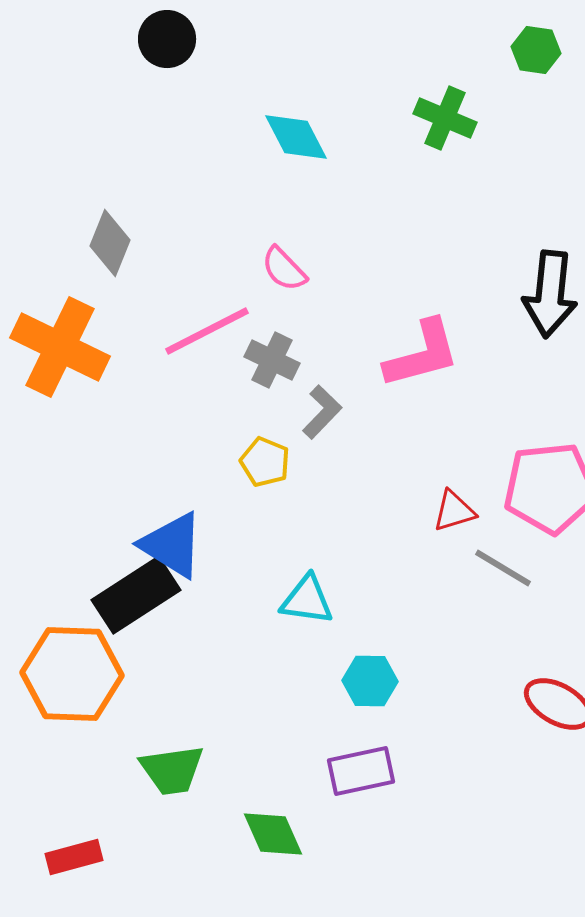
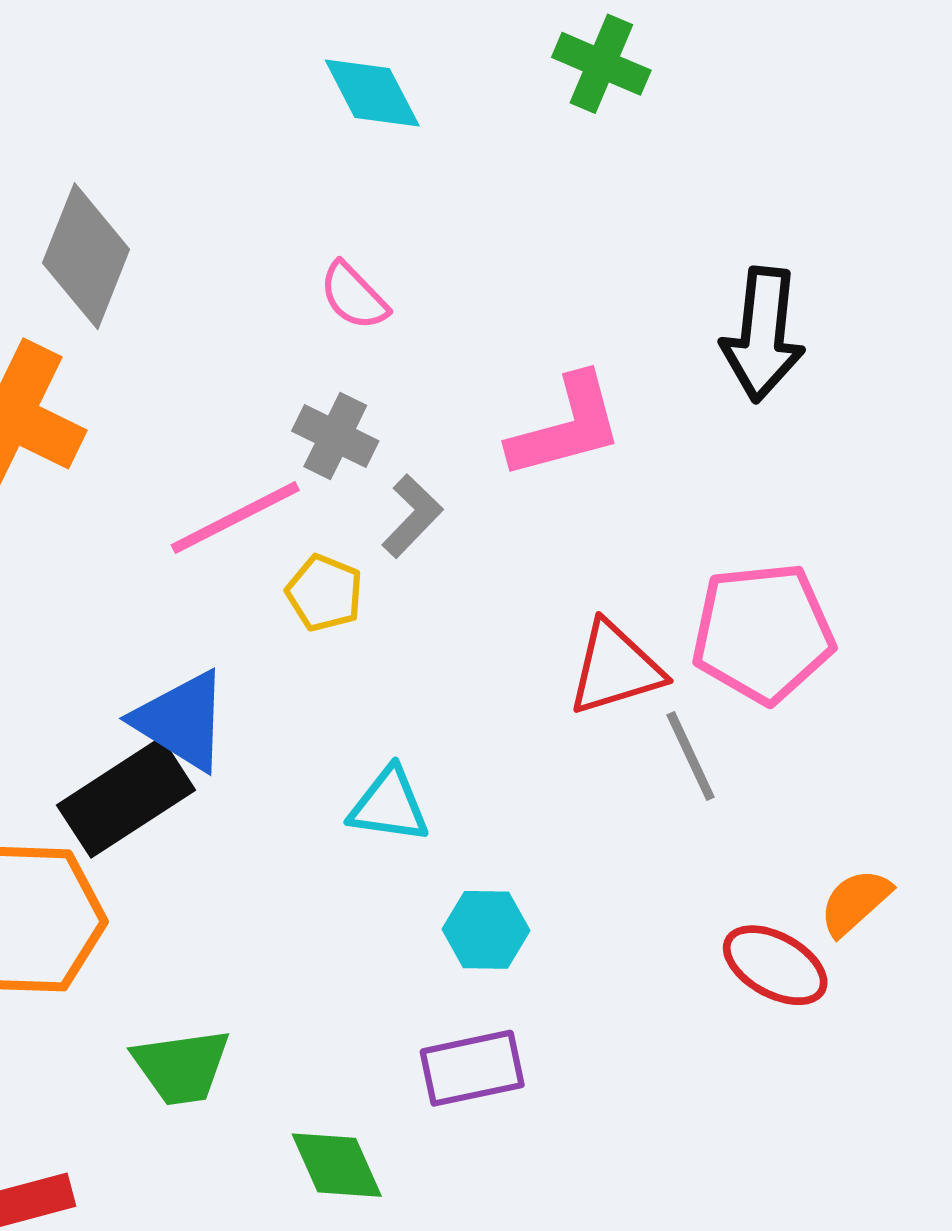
gray diamond: (110, 243) -> (86, 256), size x1.4
pink line: (207, 331) -> (235, 518), moved
red triangle: (454, 511) -> (615, 668), size x1.5
gray line: (503, 568) -> (691, 756), turned 34

